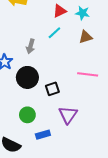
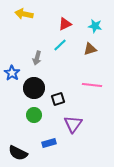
cyan star: (82, 13) -> (95, 26), moved
green circle: (27, 115) -> (34, 115), moved

